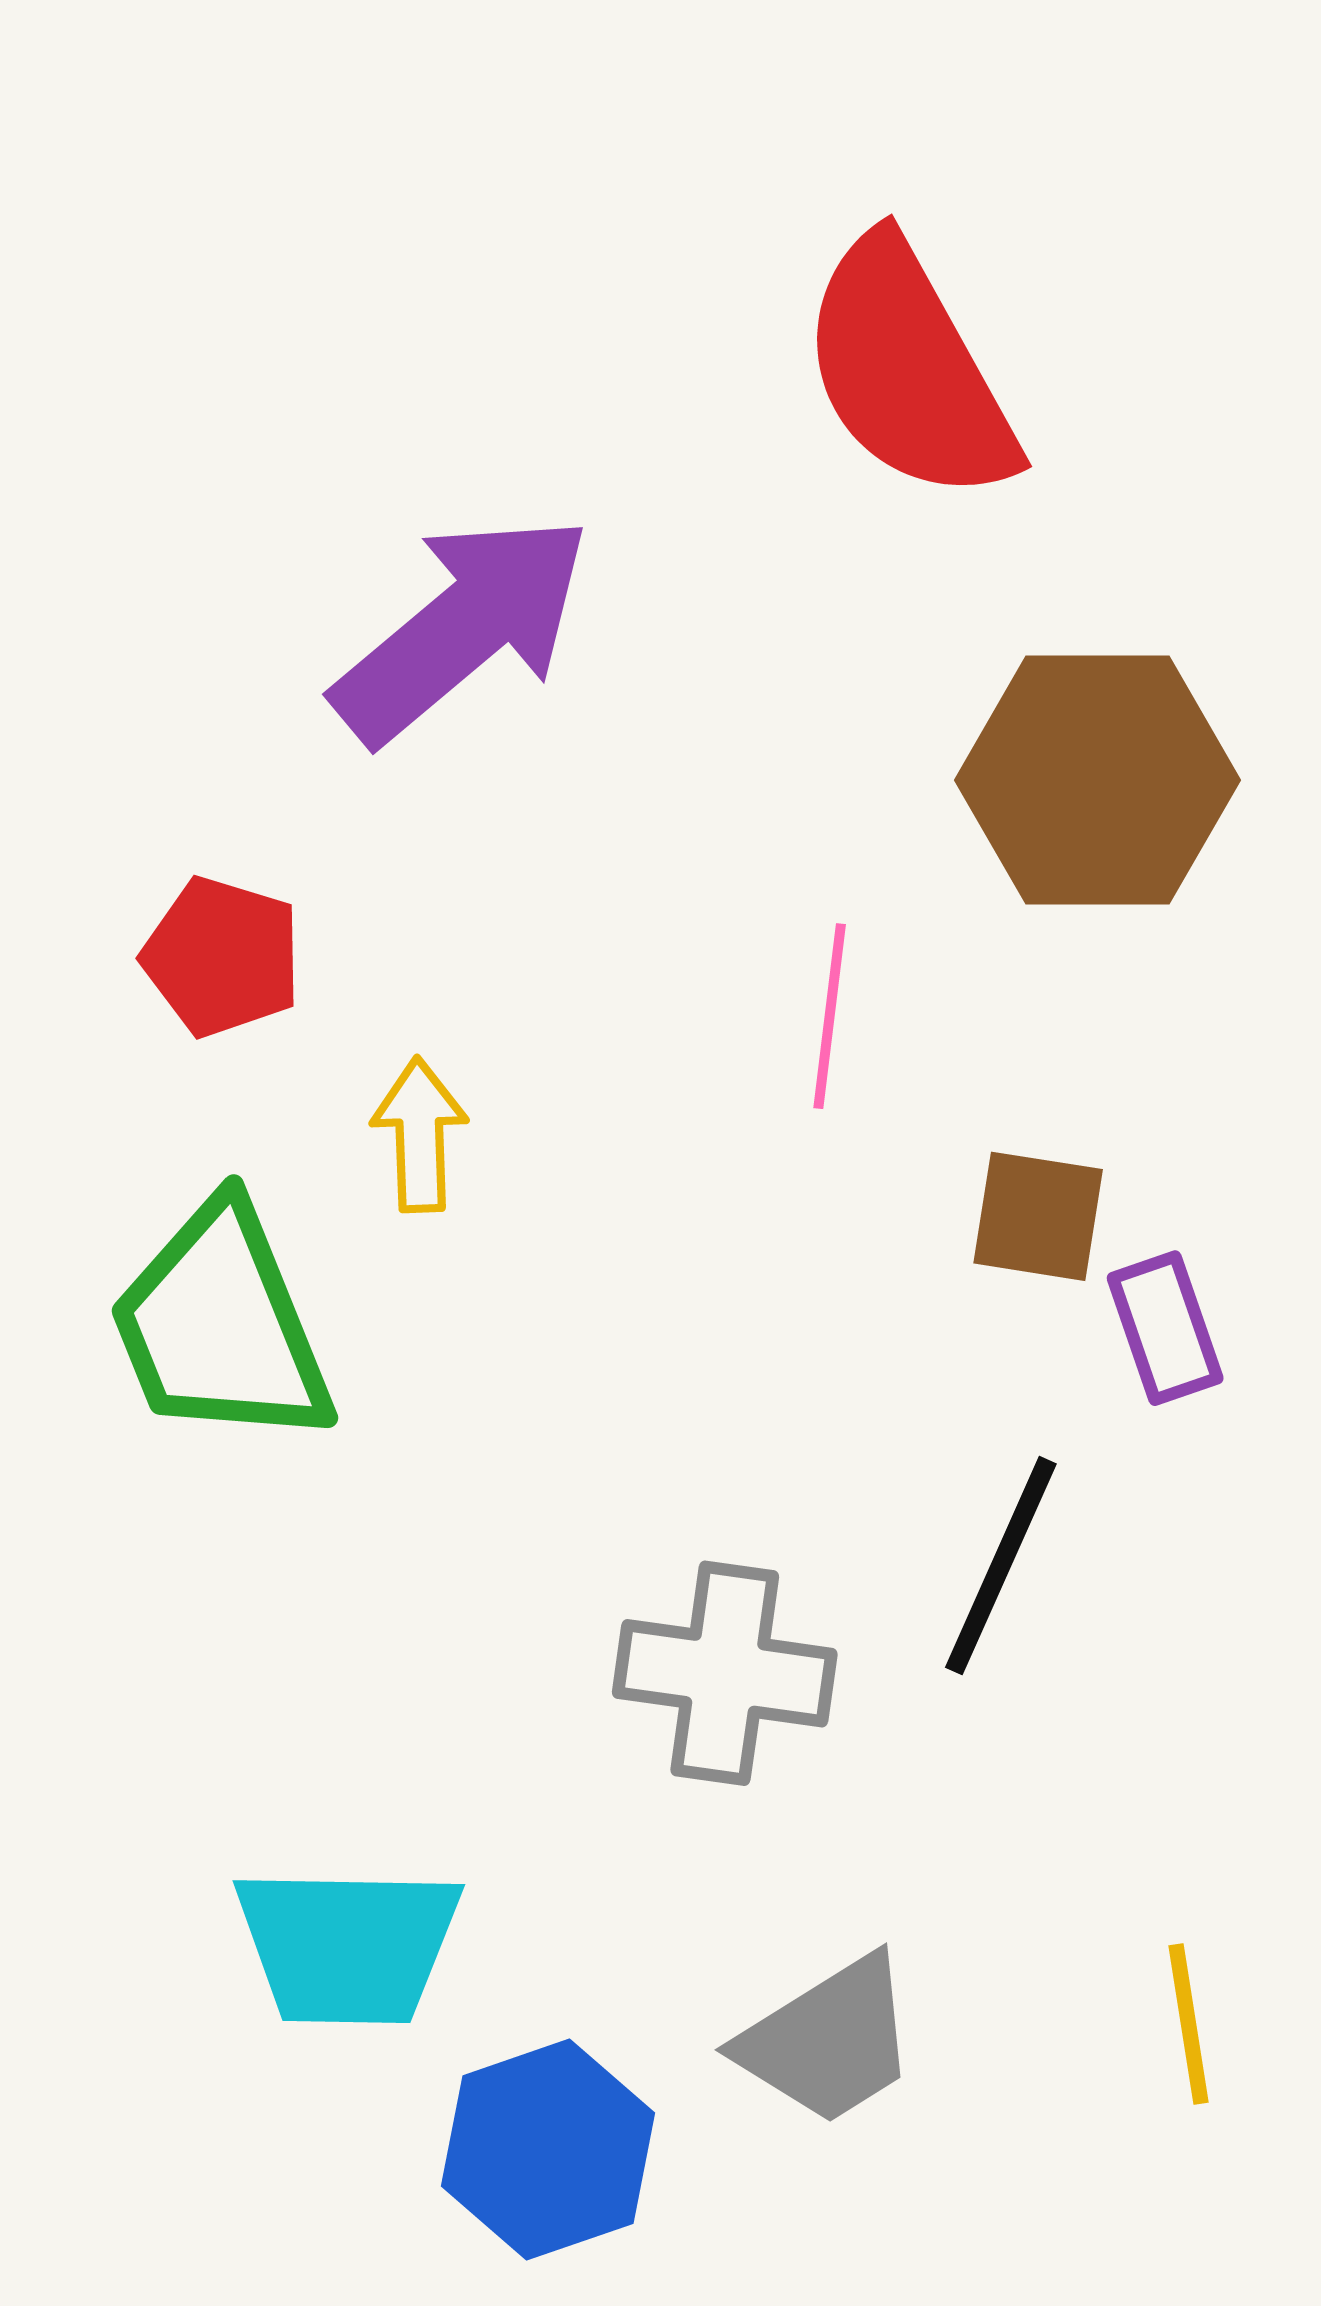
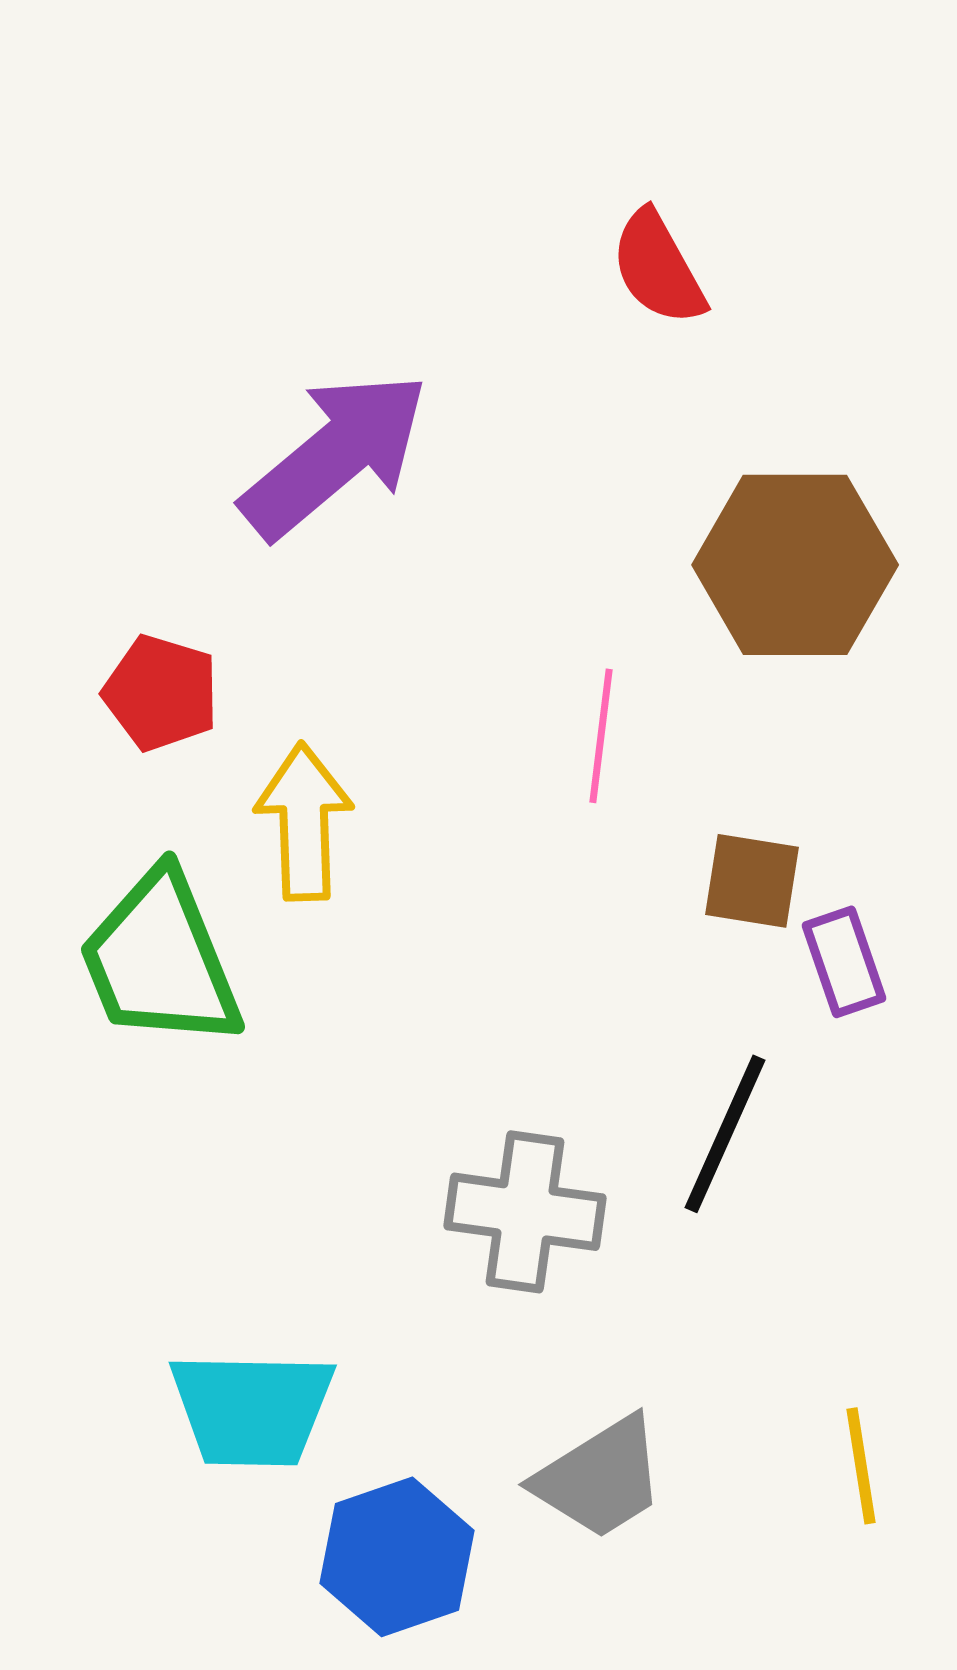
red semicircle: (908, 370) -> (658, 268), size x0.6
yellow arrow: (420, 1135) -> (304, 822), size x1.4

